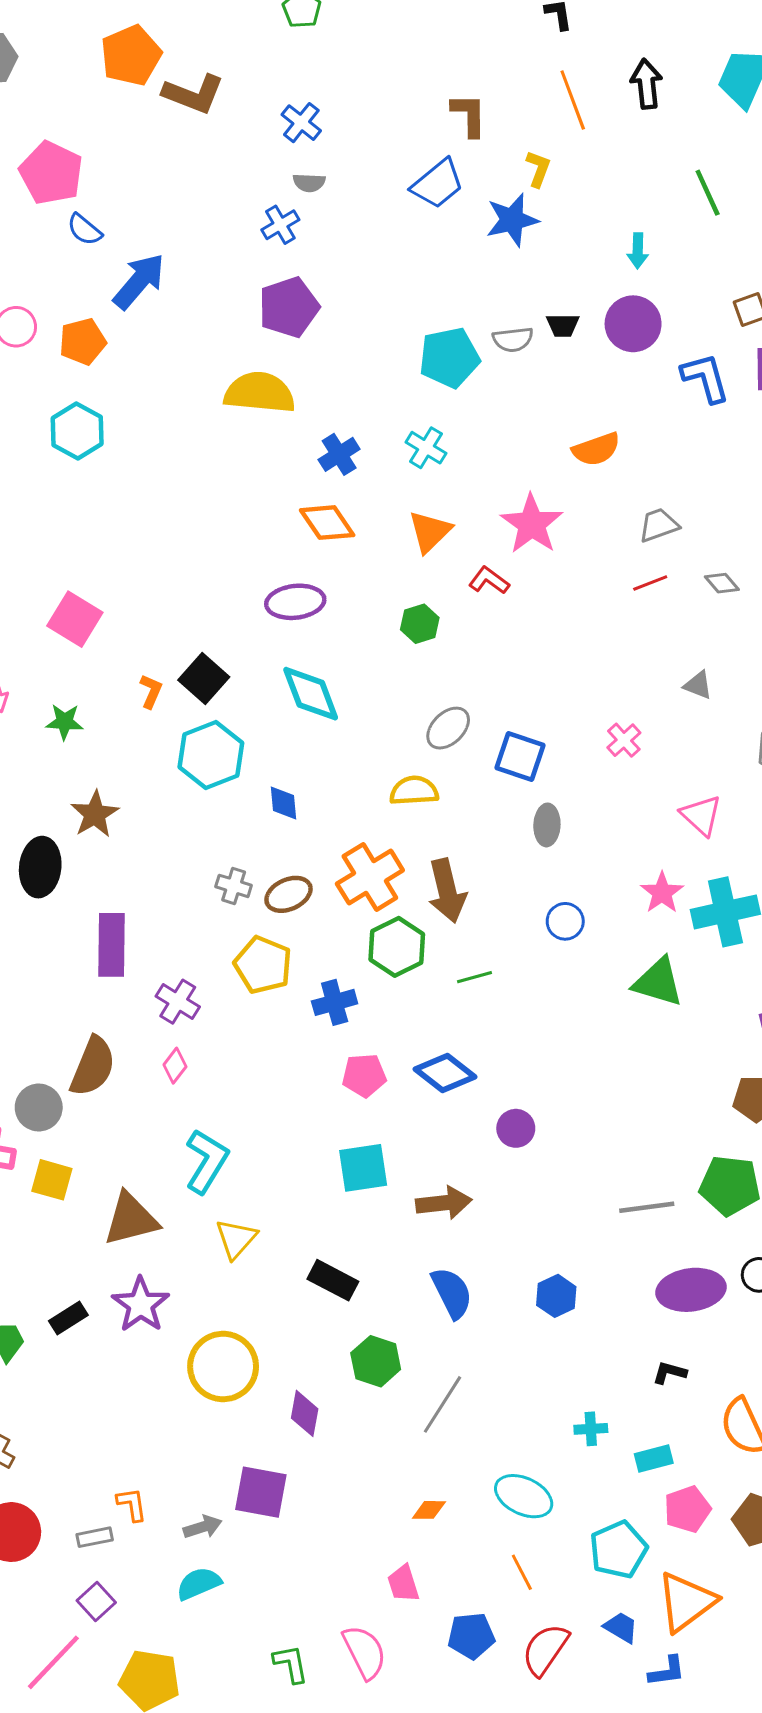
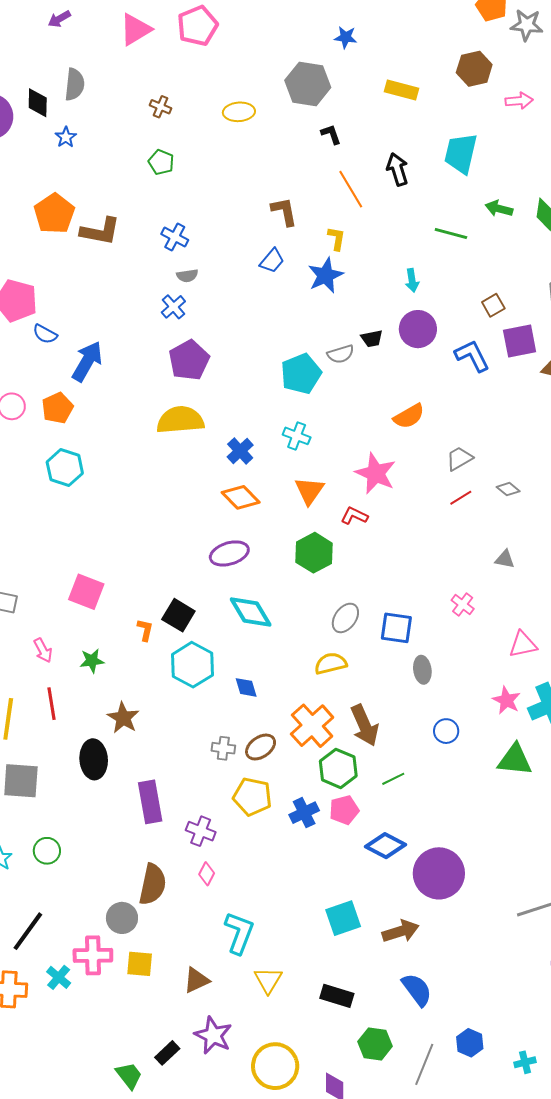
blue trapezoid: (438, 184) -> (272, 261), size x0.7
green line: (708, 193) -> (451, 234), turned -40
green hexagon: (420, 624) -> (314, 553), size x1.5
pink triangle: (701, 815) -> (523, 645), turned -44
pink pentagon: (364, 1075) -> (344, 810), moved
purple circle: (516, 1128) -> (439, 873), size x2.0
brown triangle: (131, 1219) -> (196, 980), size x0.7
blue hexagon: (556, 1296) -> (470, 1043), moved

